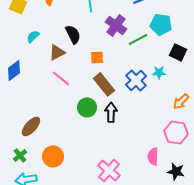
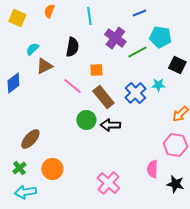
black semicircle: (73, 34) -> (72, 47), turned 36
brown triangle: (57, 52) -> (44, 66), moved
pink line: (61, 78) -> (72, 86), moved
black arrow: (111, 112) -> (110, 125), turned -90

